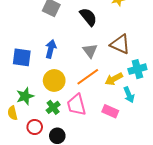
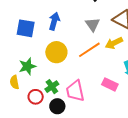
yellow arrow: (114, 79) -> (114, 43), moved
pink trapezoid: (76, 105) -> (75, 91), moved
green cross: (53, 107) -> (52, 87), moved

